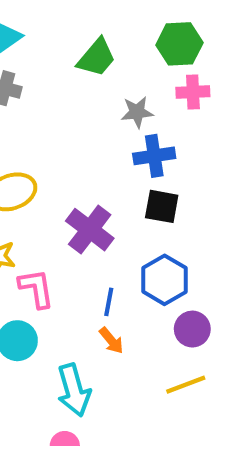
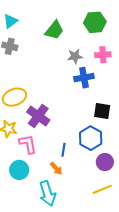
pink cross: (193, 92) -> (103, 55), moved
black square: (162, 206) -> (102, 111), moved
purple cross: (90, 230) -> (38, 116), moved
orange arrow: (111, 341) -> (56, 169), moved

